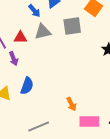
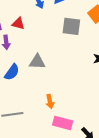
gray triangle: (43, 32) -> (37, 62), moved

